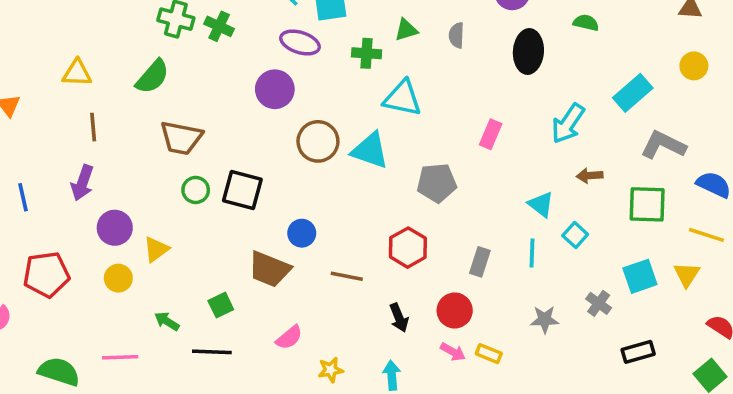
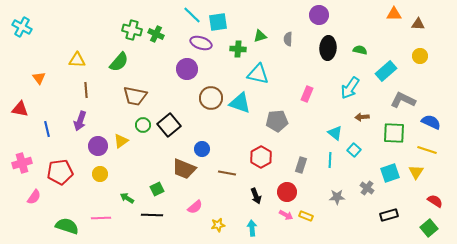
green semicircle: (586, 23) -> (360, 50), moved
black square: (242, 190) -> (169, 125), turned 35
yellow triangle: (156, 249) -> (121, 141), moved

